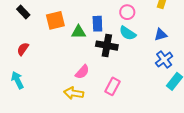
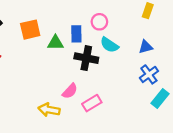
pink circle: (127, 12) -> (99, 22), moved
pink semicircle: (82, 72) -> (70, 91), moved
pink rectangle: (113, 86) -> (92, 103), turned 30

